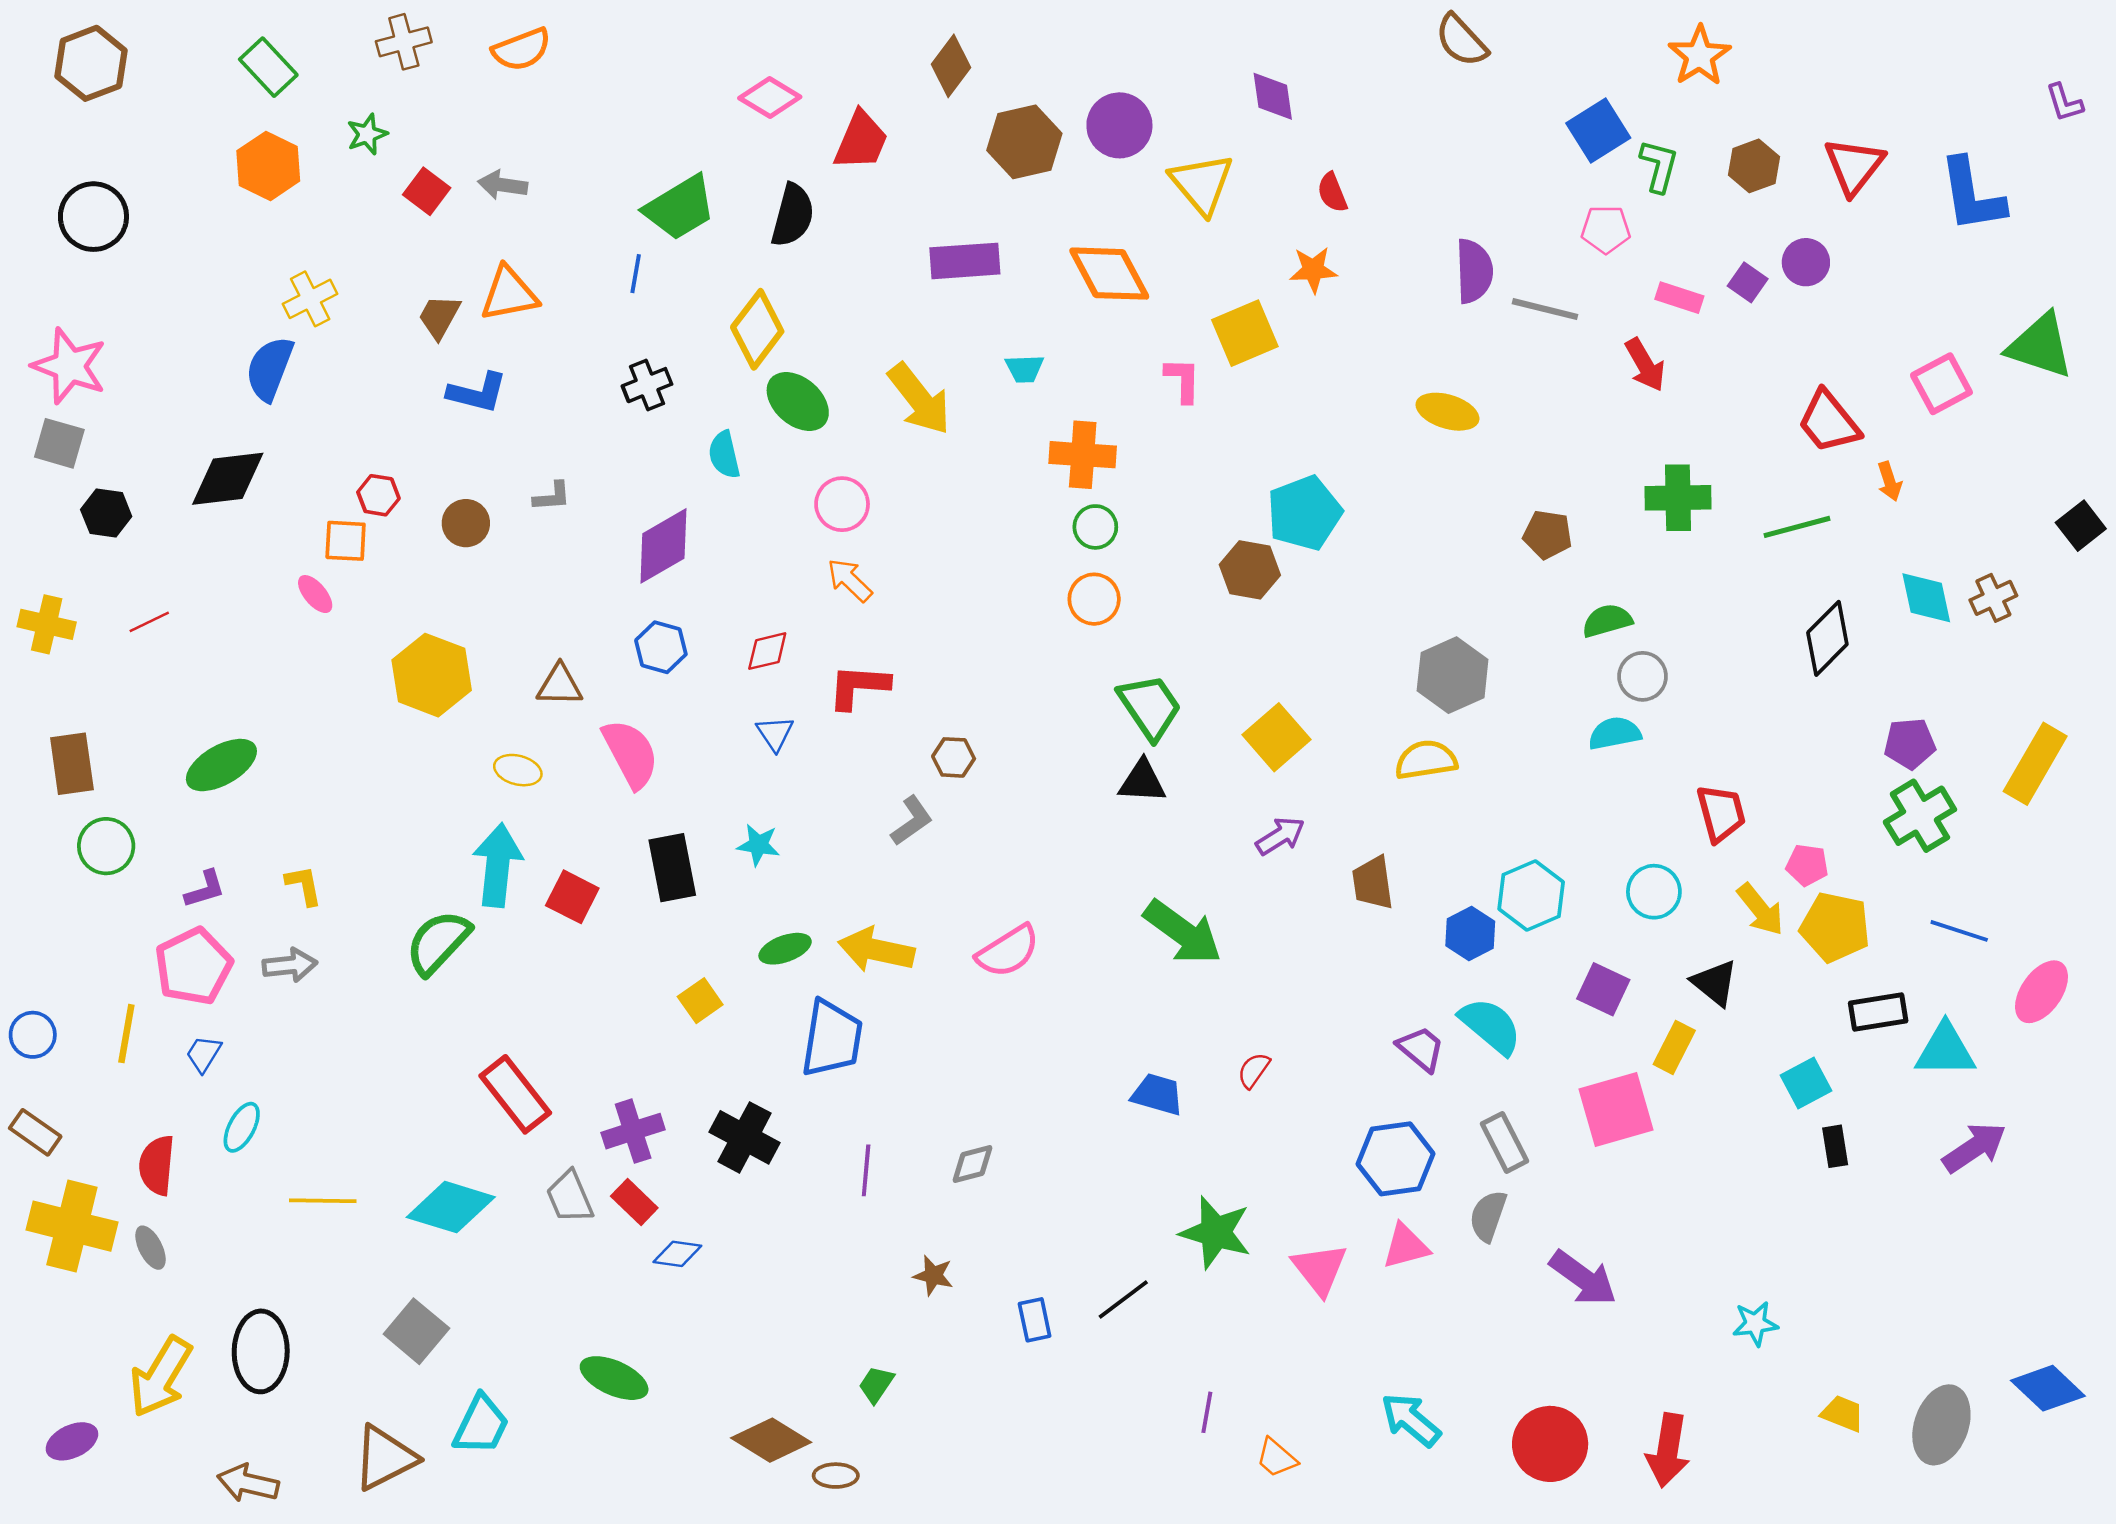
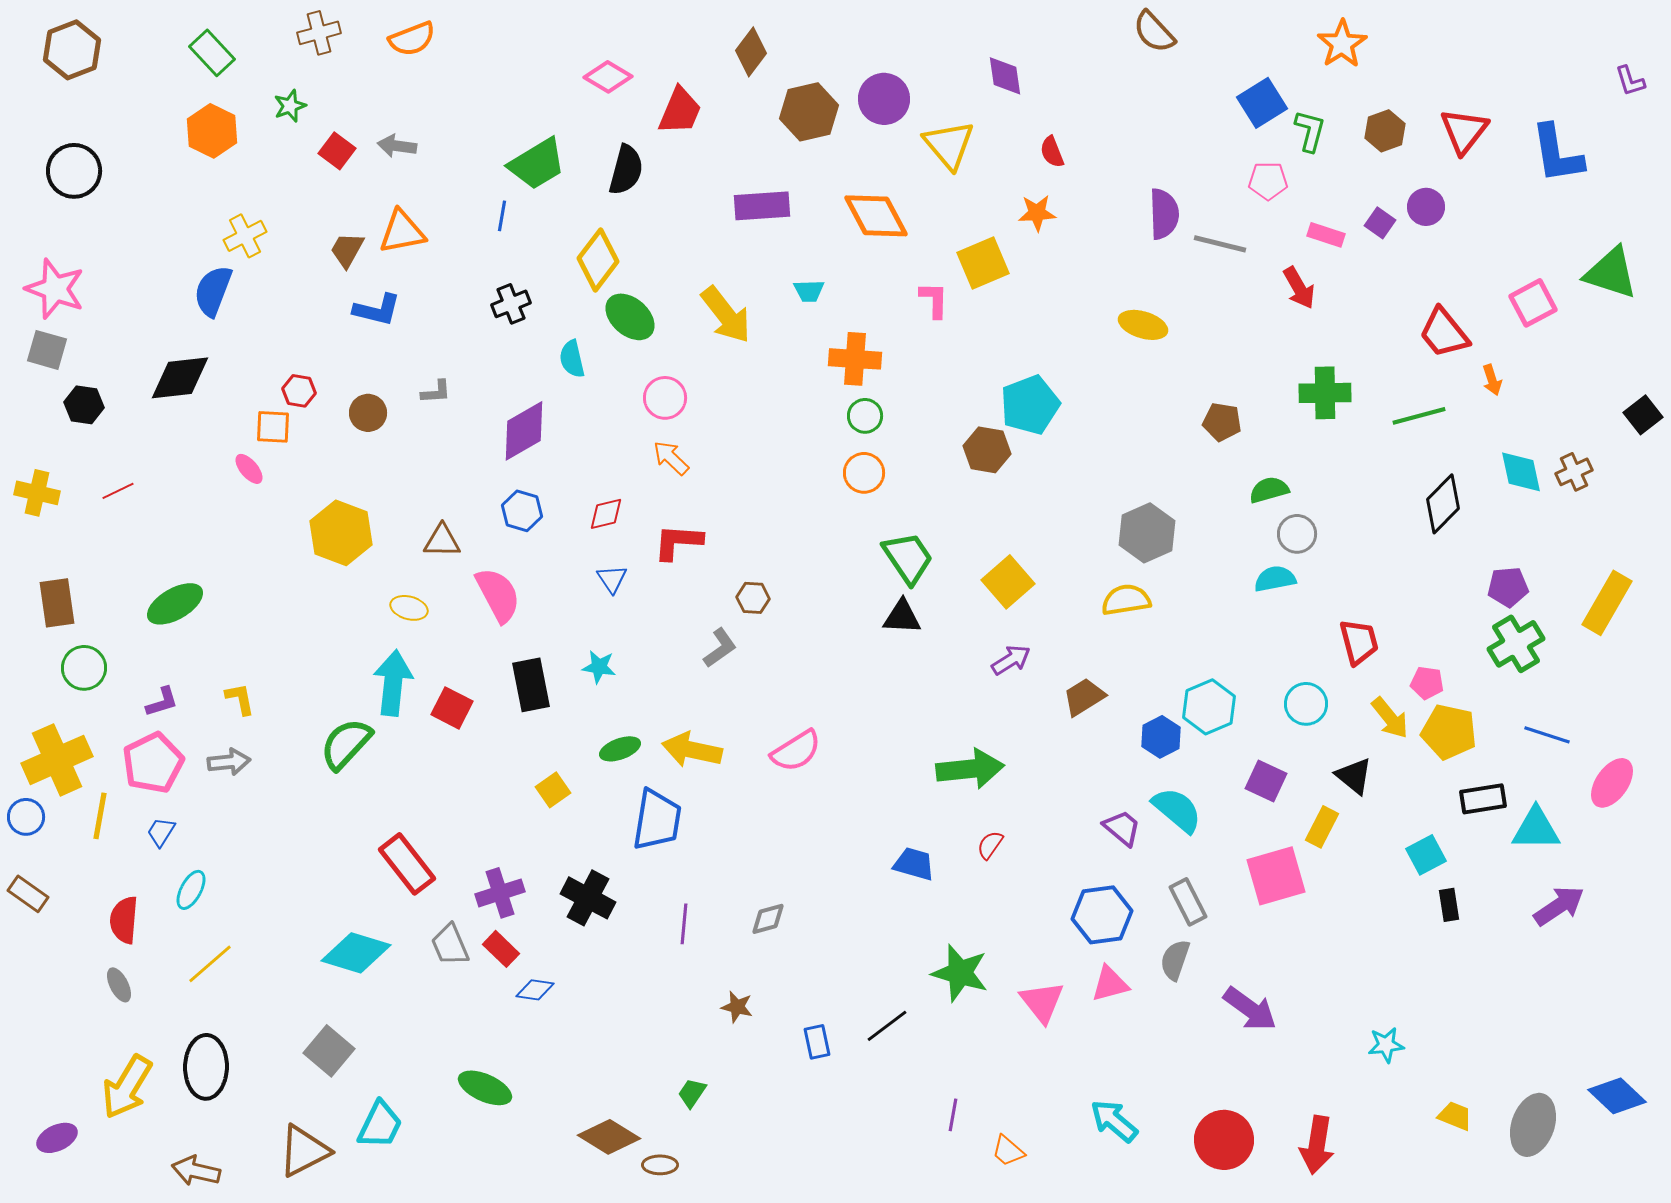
brown trapezoid: (1373, 883) -> (1084, 697), turned 66
green arrow: (1183, 932) -> (970, 769), moved, turned -42
yellow line: (323, 1201) -> (210, 964), moved, turned -42
yellow cross: (72, 1226) -> (57, 760), moved, turned -38

